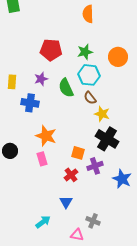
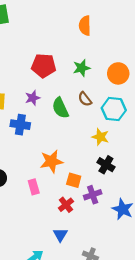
cyan hexagon: (89, 75) -> (114, 109), moved
brown semicircle: (90, 98) -> (85, 99), moved
orange star: (46, 136) -> (51, 161), moved, turned -30
black cross: (107, 139) -> (106, 165), size x0.7

